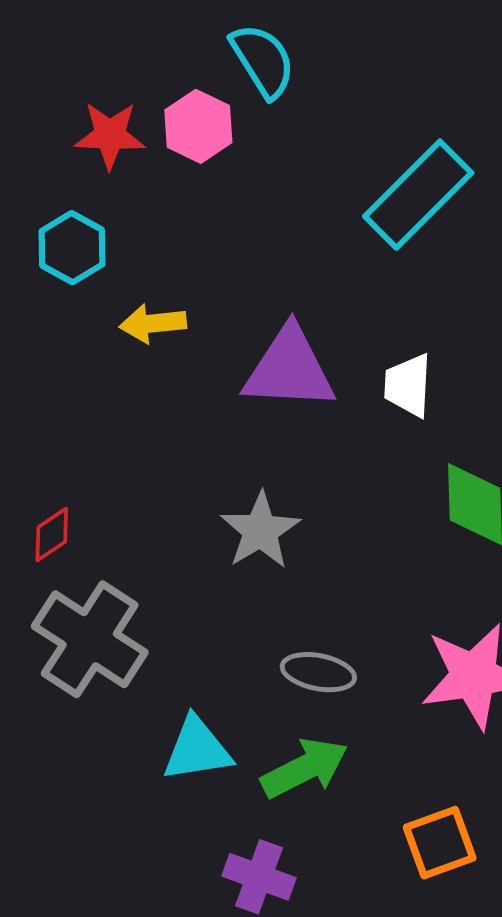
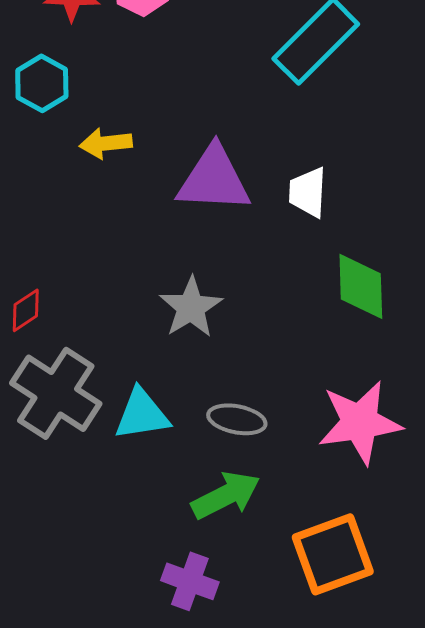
cyan triangle: (197, 749) -> (142, 414), moved
orange square: (440, 843) -> (333, 554), size x1.4

